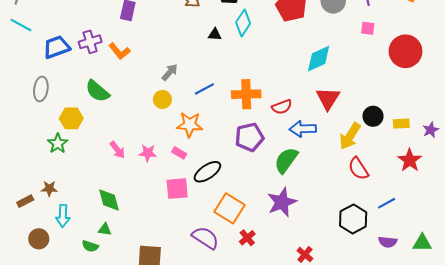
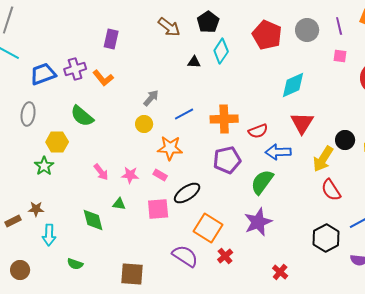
green triangle: (105, 229) -> (119, 204), moved
brown circle: (39, 239) -> (20, 270), moved

